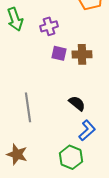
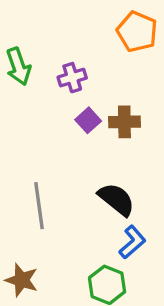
purple square: (59, 53) -> (88, 120), turned 35
black semicircle: (77, 103) -> (117, 199), size x1.4

